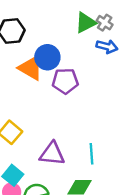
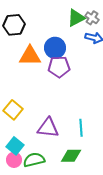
blue circle: (47, 57) -> (55, 48), moved
orange triangle: (31, 68) -> (30, 56), turned -30

